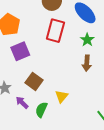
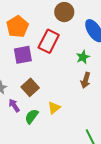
red rectangle: (55, 31) -> (49, 41), moved
green star: (87, 40) -> (83, 57), moved

